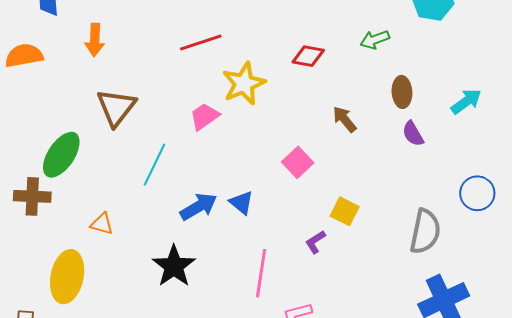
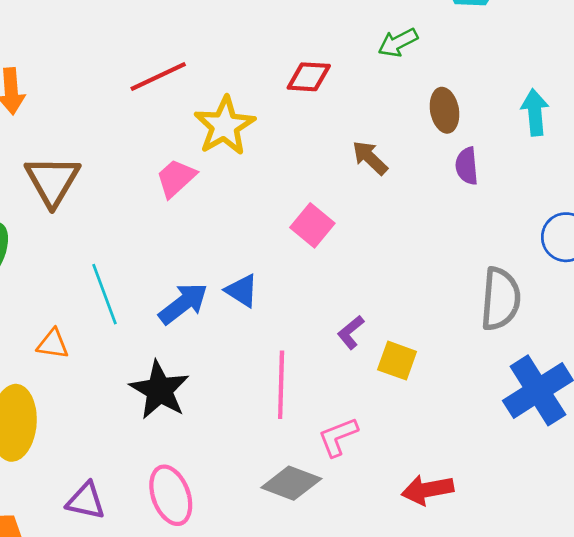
cyan arrow: (466, 102) -> (535, 112), turned -52
purple semicircle: (413, 134) -> (467, 166), turned 32
cyan line: (155, 165) -> (104, 294), moved, turned -39
yellow square: (345, 211) -> (397, 361), moved

